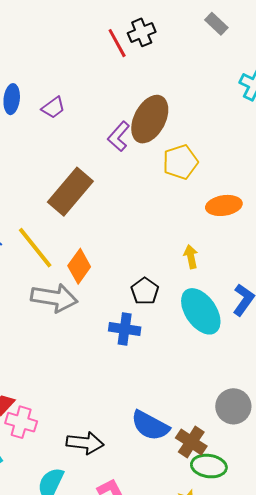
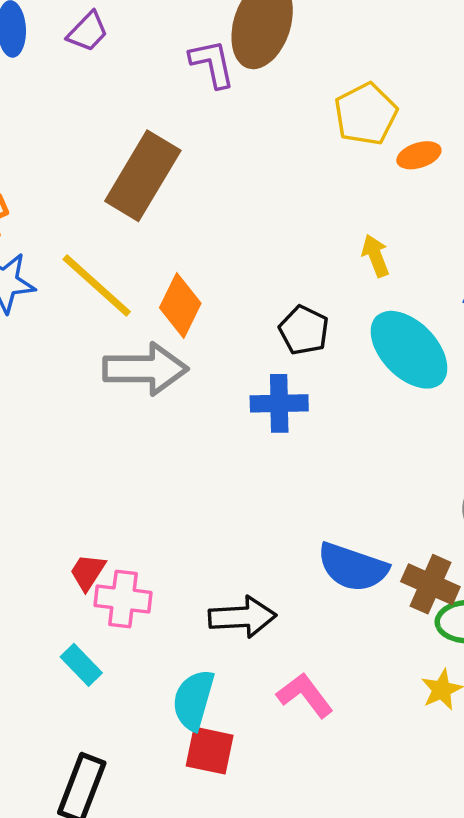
purple L-shape: (119, 136) -> (212, 64), turned 136
yellow pentagon: (180, 162) -> (366, 114), moved
orange ellipse: (224, 205) -> (419, 155), size x0.7

